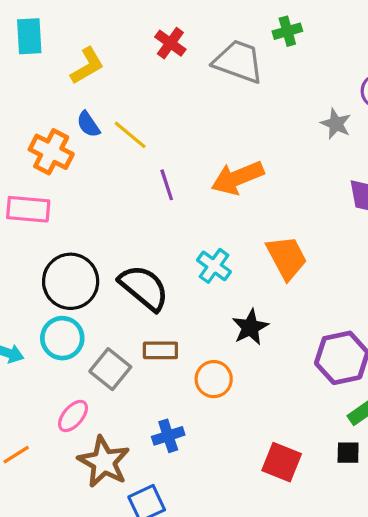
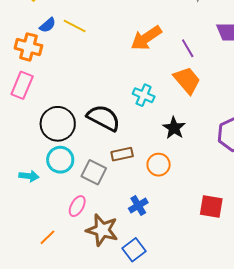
blue semicircle: (88, 124) -> (48, 25), turned -84
purple line: (167, 185) -> (188, 48), moved
pink rectangle: (28, 209) -> (22, 85), turned -60

